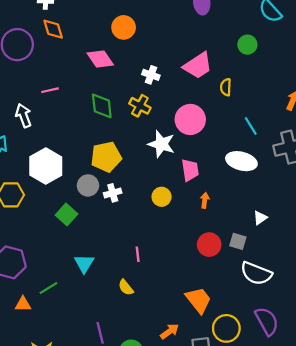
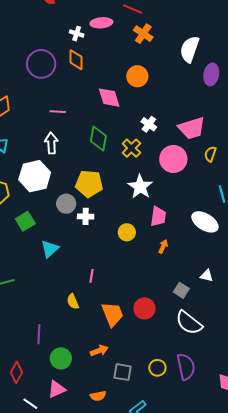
white arrow: (24, 116) -> (51, 143), moved
pink circle: (190, 119) -> (173, 159), moved
green square: (67, 215) -> (25, 221), moved
white triangle: (260, 218) -> (207, 276), turned 32
red circle: (209, 245) -> (144, 308), moved
cyan triangle: (84, 264) -> (50, 249), moved
orange trapezoid: (198, 300) -> (112, 314), moved
yellow circle: (226, 328) -> (157, 368), moved, size x0.7

